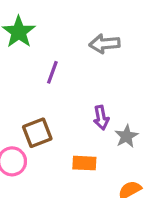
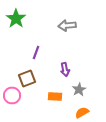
purple line: (52, 72) -> (36, 52), moved
gray star: (126, 136) -> (79, 90), moved

